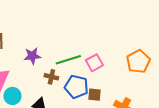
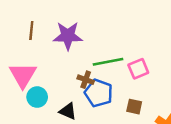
purple star: (32, 56) -> (68, 36), moved, size x1.4
blue pentagon: (76, 87) -> (99, 93), moved

